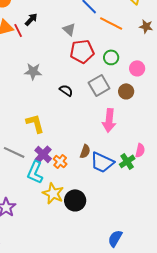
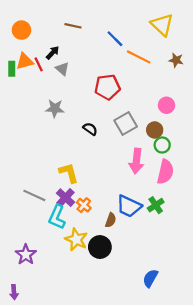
gray triangle: (69, 29) -> (62, 69), moved
green circle: (111, 57) -> (162, 145), moved
yellow L-shape: (35, 123) -> (69, 173), moved
pink semicircle: (140, 150) -> (165, 172), moved, size x1.6
brown semicircle: (85, 151) -> (111, 220), moved
blue semicircle: (115, 238) -> (150, 278), moved

